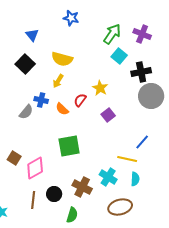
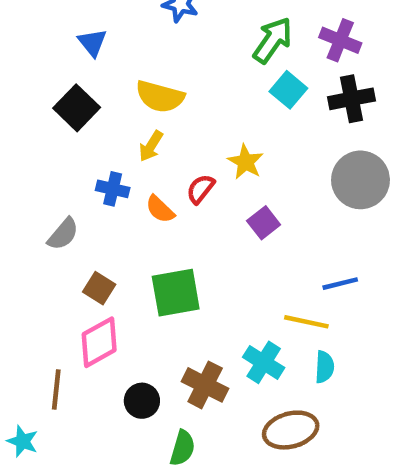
black cross: (141, 72) -> (351, 99), moved
gray semicircle: (26, 112) -> (63, 234), moved
blue line: (142, 142) -> (340, 284), turned 35
brown square: (14, 158) -> (99, 288), moved
brown line: (33, 200) -> (56, 389), moved

